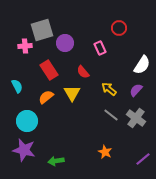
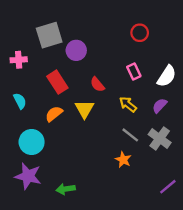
pink cross: (25, 46) -> (19, 60), moved
pink rectangle: (100, 48) -> (134, 72), moved
orange star: (105, 152) -> (123, 160), moved

